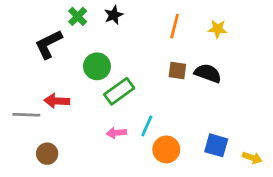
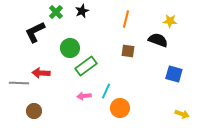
yellow star: (218, 29) -> (170, 21), moved
black semicircle: (208, 73) -> (158, 40), moved
blue square: (216, 145) -> (174, 74), moved

